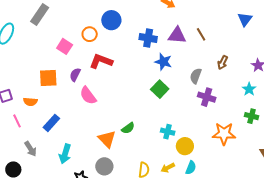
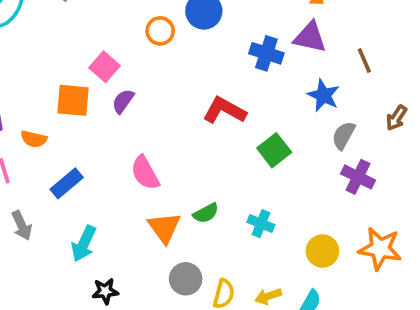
purple triangle: (177, 35) -> (310, 37), moved
pink square: (65, 46) -> (104, 67), moved
red L-shape: (101, 61) -> (224, 110), moved
blue star: (163, 62) -> (323, 95), moved
pink semicircle: (88, 96) -> (145, 173), moved
cyan cross: (168, 132) -> (261, 224), moved
yellow circle: (185, 146) -> (322, 251), moved
gray circle: (104, 166) -> (186, 279), moved

